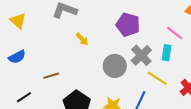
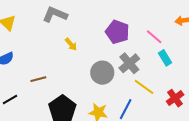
pink line: (175, 33) -> (154, 37), moved
cyan rectangle: (167, 53) -> (165, 58), moved, turned -42

